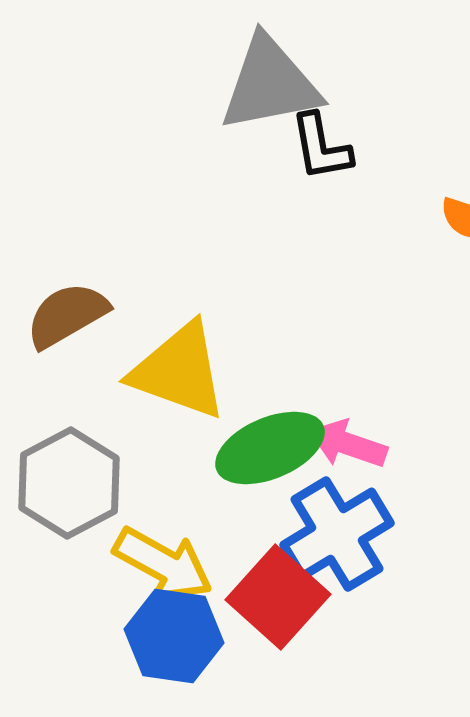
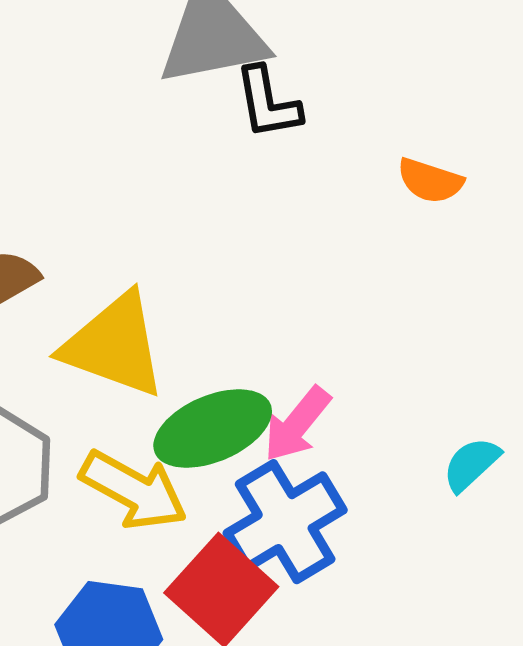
pink arrow: (348, 444) -> (297, 424), turned -70
yellow arrow: (163, 564) -> (134, 490), moved

